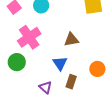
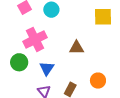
blue triangle: (60, 63) -> (47, 68), moved

